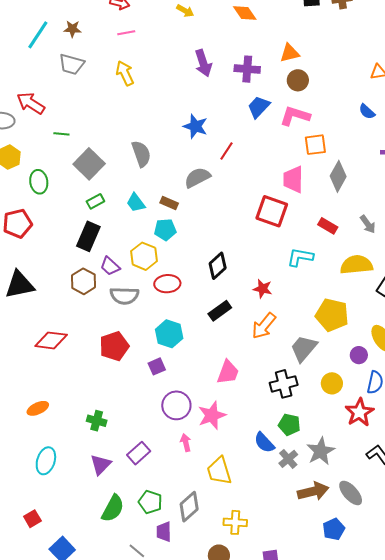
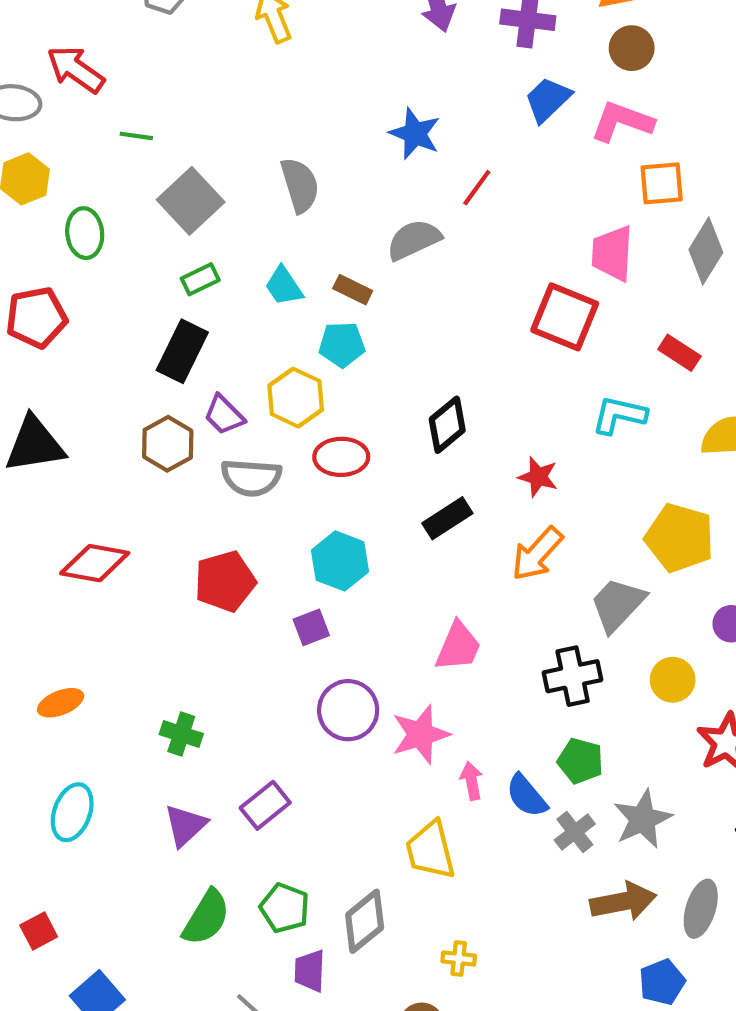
pink arrow: (186, 443) -> (471, 781), moved
gray ellipse: (351, 493) -> (701, 909), turned 56
yellow cross: (235, 522) -> (459, 959), size x0.7

